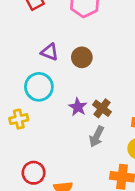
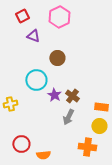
purple triangle: (50, 52) -> (33, 36), moved
cyan circle: (39, 87) -> (36, 80), moved

